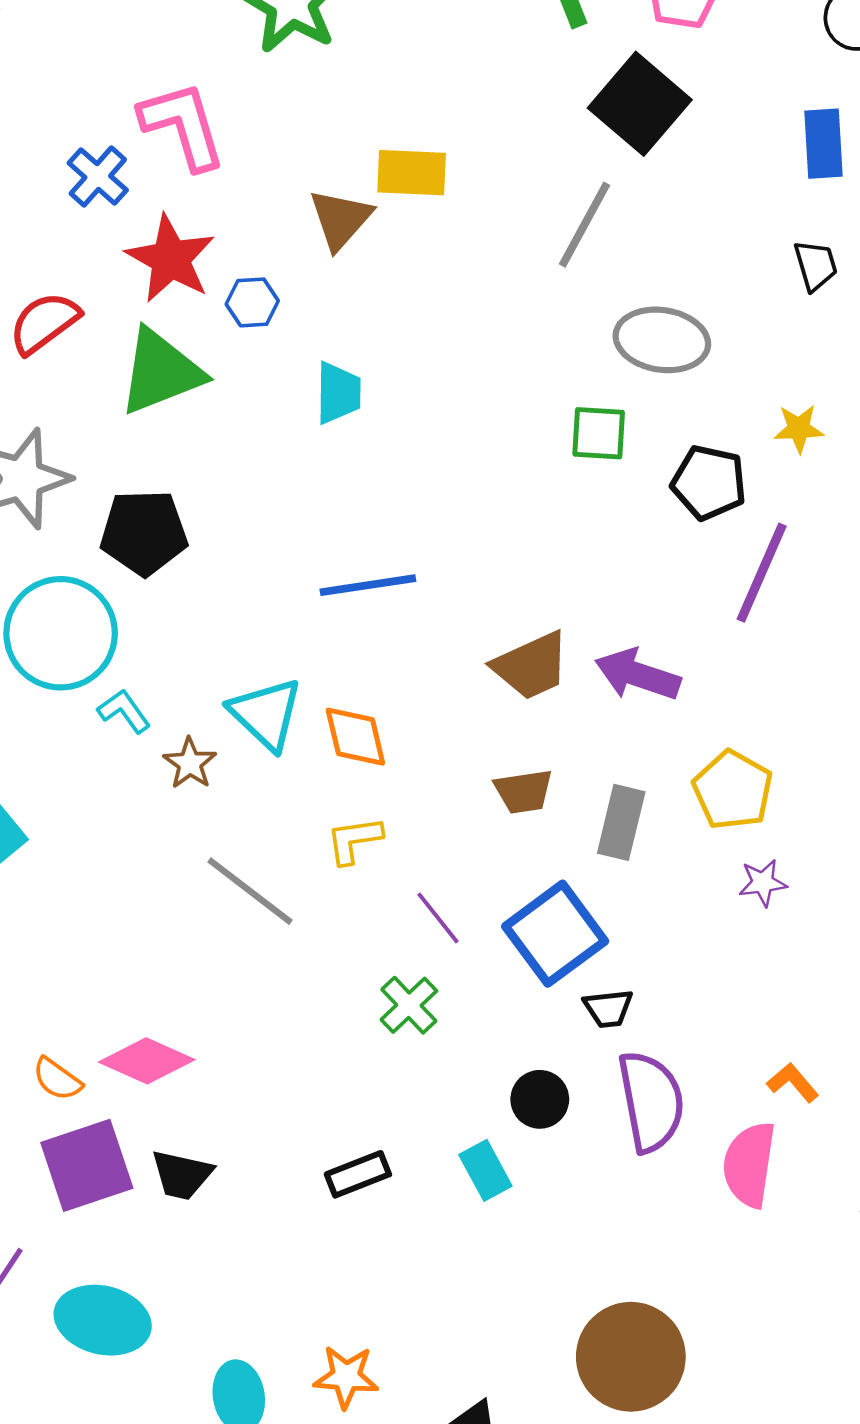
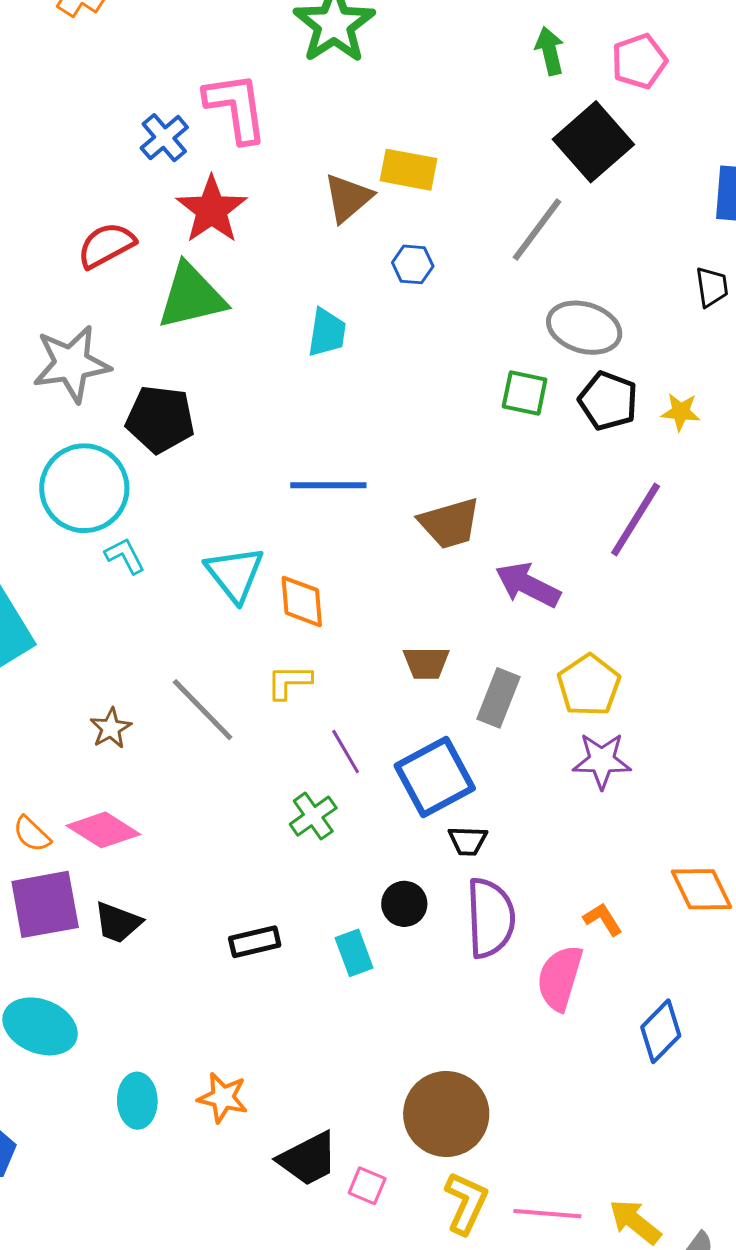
blue hexagon: (252, 302) -> (413, 264), moved
black pentagon: (709, 483) -> (608, 401), moved
brown trapezoid: (531, 666) -> (450, 523), moved
brown star: (190, 763) -> (111, 728), moved
purple star: (763, 883) -> (602, 761), size x1.5

